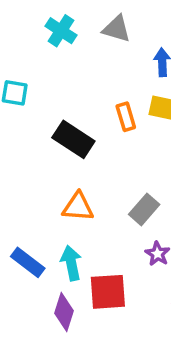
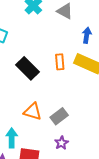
orange triangle: (78, 207) -> (33, 112), moved

